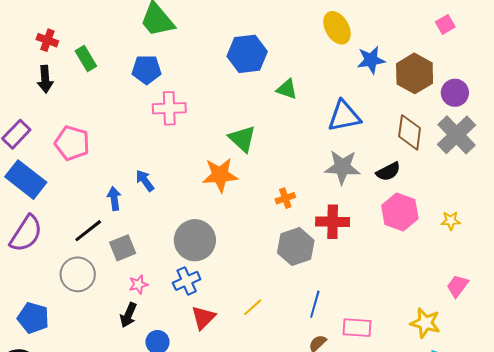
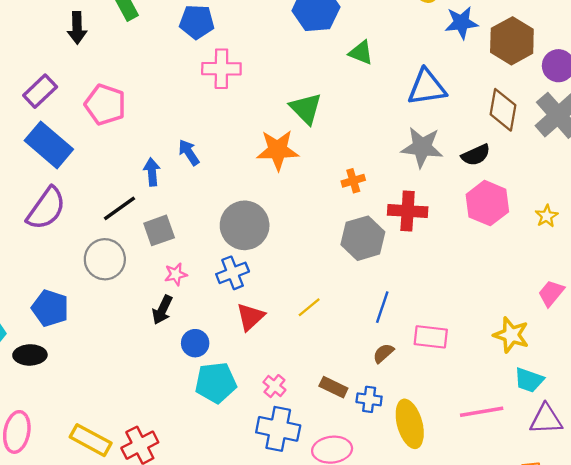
yellow star: (451, 221) -> (547, 216), turned -30

